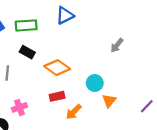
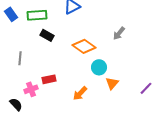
black rectangle: (27, 52) -> (47, 35), moved
orange diamond: (57, 68) -> (84, 46), moved
red rectangle: (57, 96) -> (49, 79), moved

